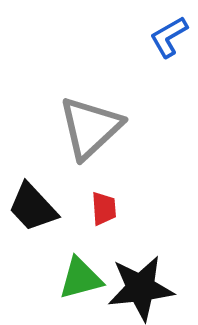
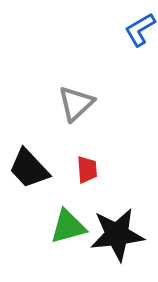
gray triangle: (90, 128) -> (76, 104), size x0.7

